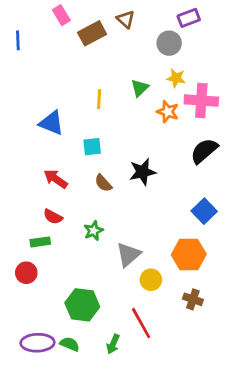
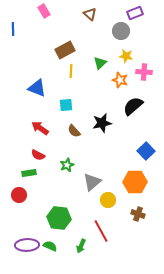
brown rectangle: (92, 33) -> (65, 50), moved
pink cross: (201, 100) -> (144, 72), size x0.7
black semicircle: (204, 151) -> (133, 106), moved

